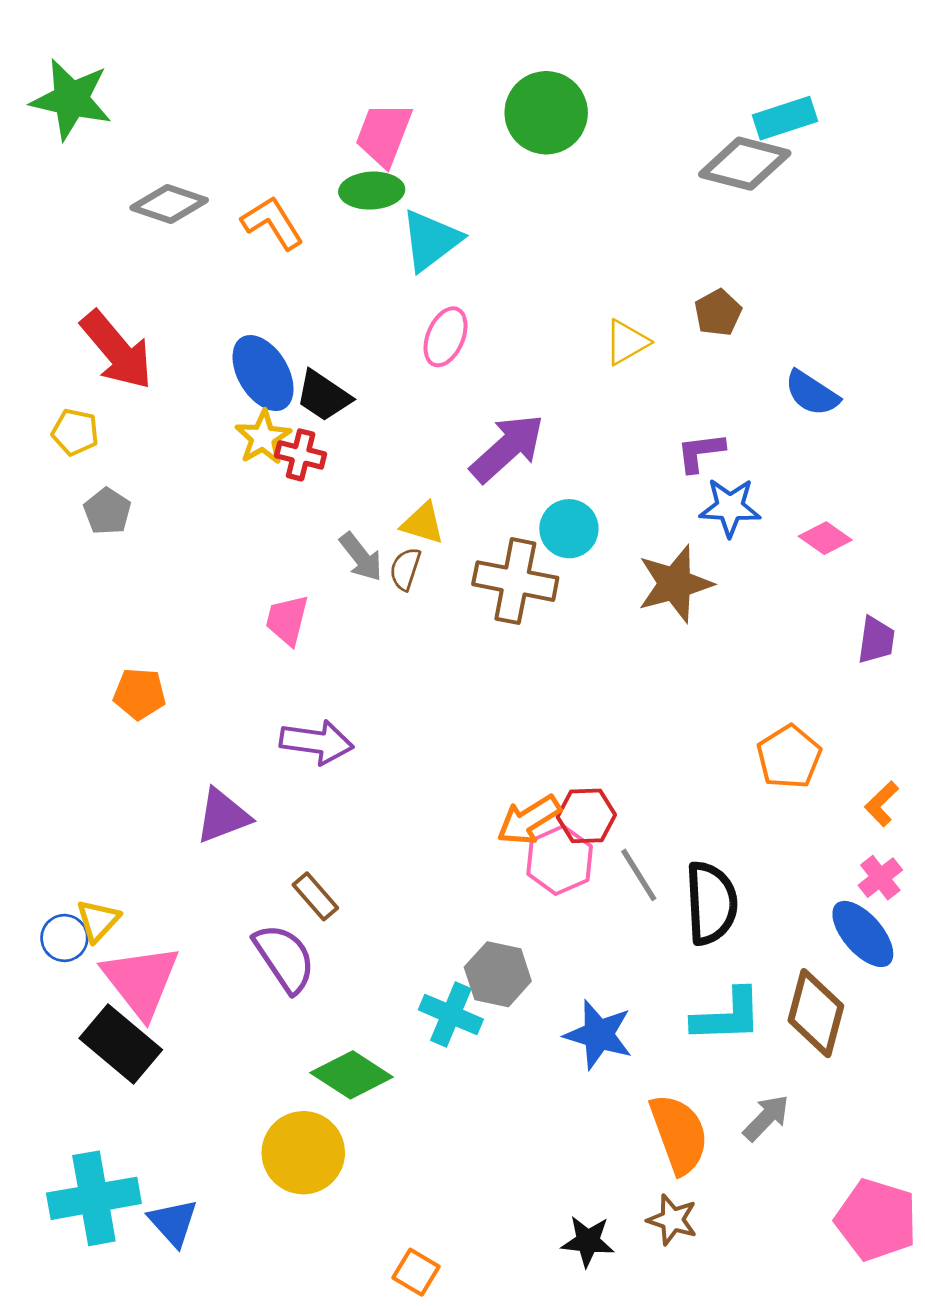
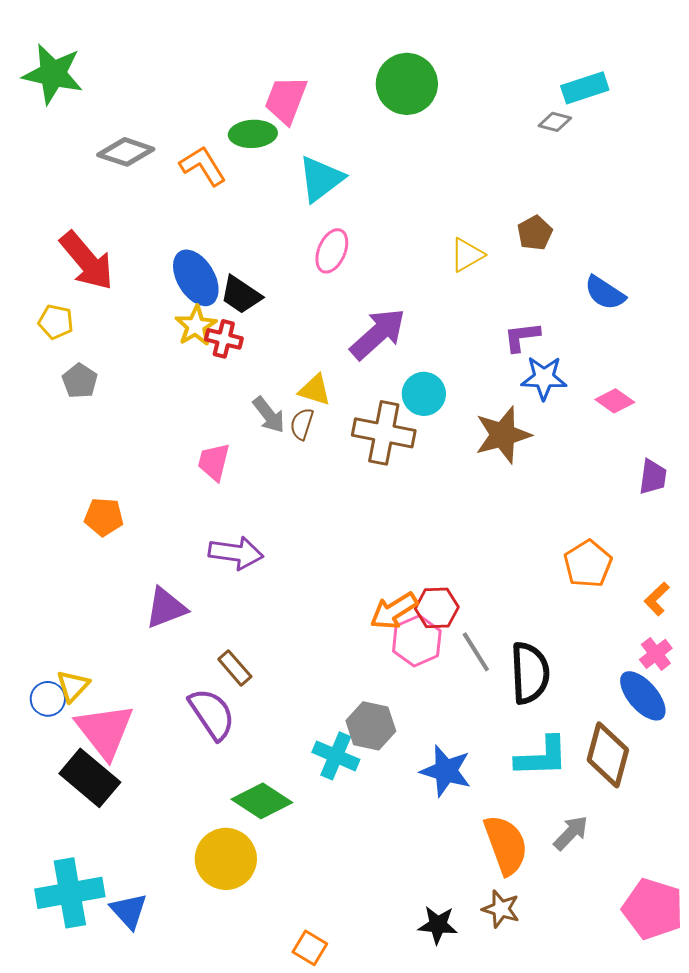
gray diamond: (745, 164) -> (555, 122), size x0.5
green ellipse: (372, 191) -> (253, 134), moved

